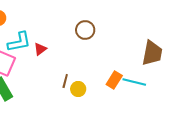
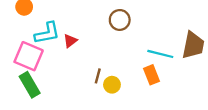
orange rectangle: (114, 80) -> (152, 75), turned -54
cyan line: (134, 82) -> (160, 54), moved

